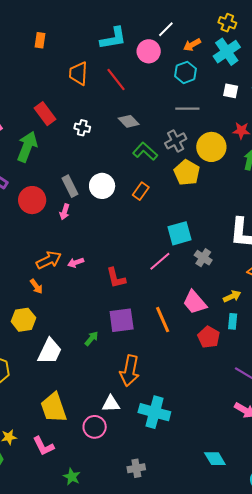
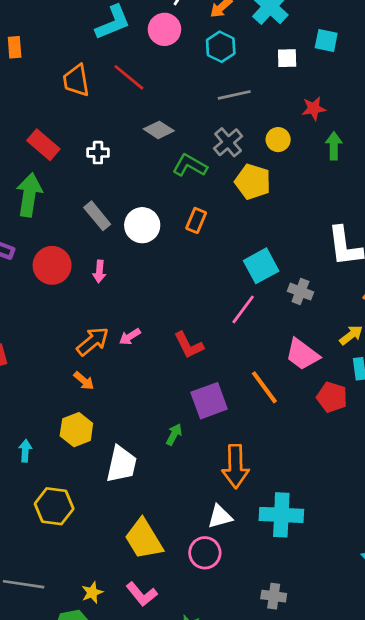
yellow circle: (211, 147) -> (278, 140), size x0.6
gray rectangle: (70, 186) -> (97, 216), moved
gray cross: (136, 468) -> (274, 596), turned 30

